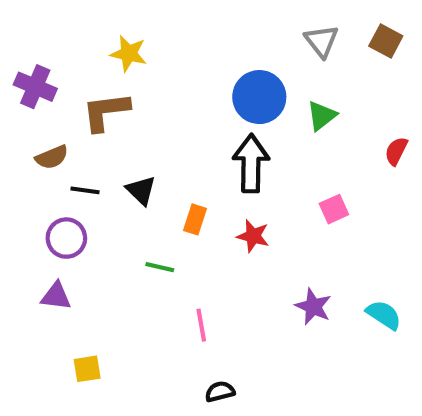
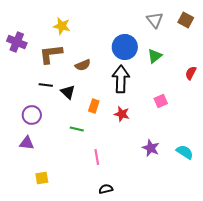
brown semicircle: (52, 157) -> (83, 65), moved
black line: (85, 190) -> (46, 85), moved

